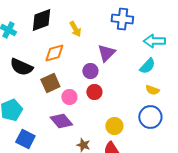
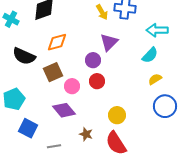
yellow arrow: (75, 29) -> (102, 12), moved
yellow semicircle: (152, 90) -> (155, 79), turned 128
blue circle: (150, 117) -> (165, 106), moved

